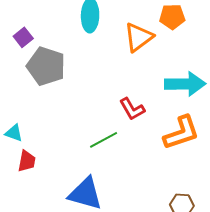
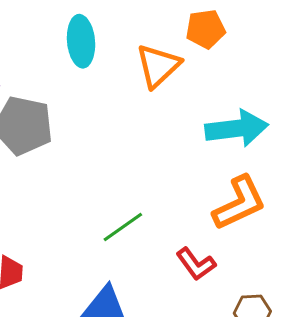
red L-shape: (132, 109) -> (196, 264), moved

